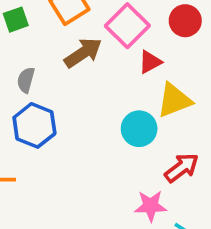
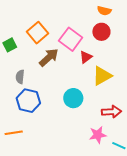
cyan circle: (139, 129) -> (73, 98), moved
red arrow: (182, 168) -> (111, 112), turned 42

